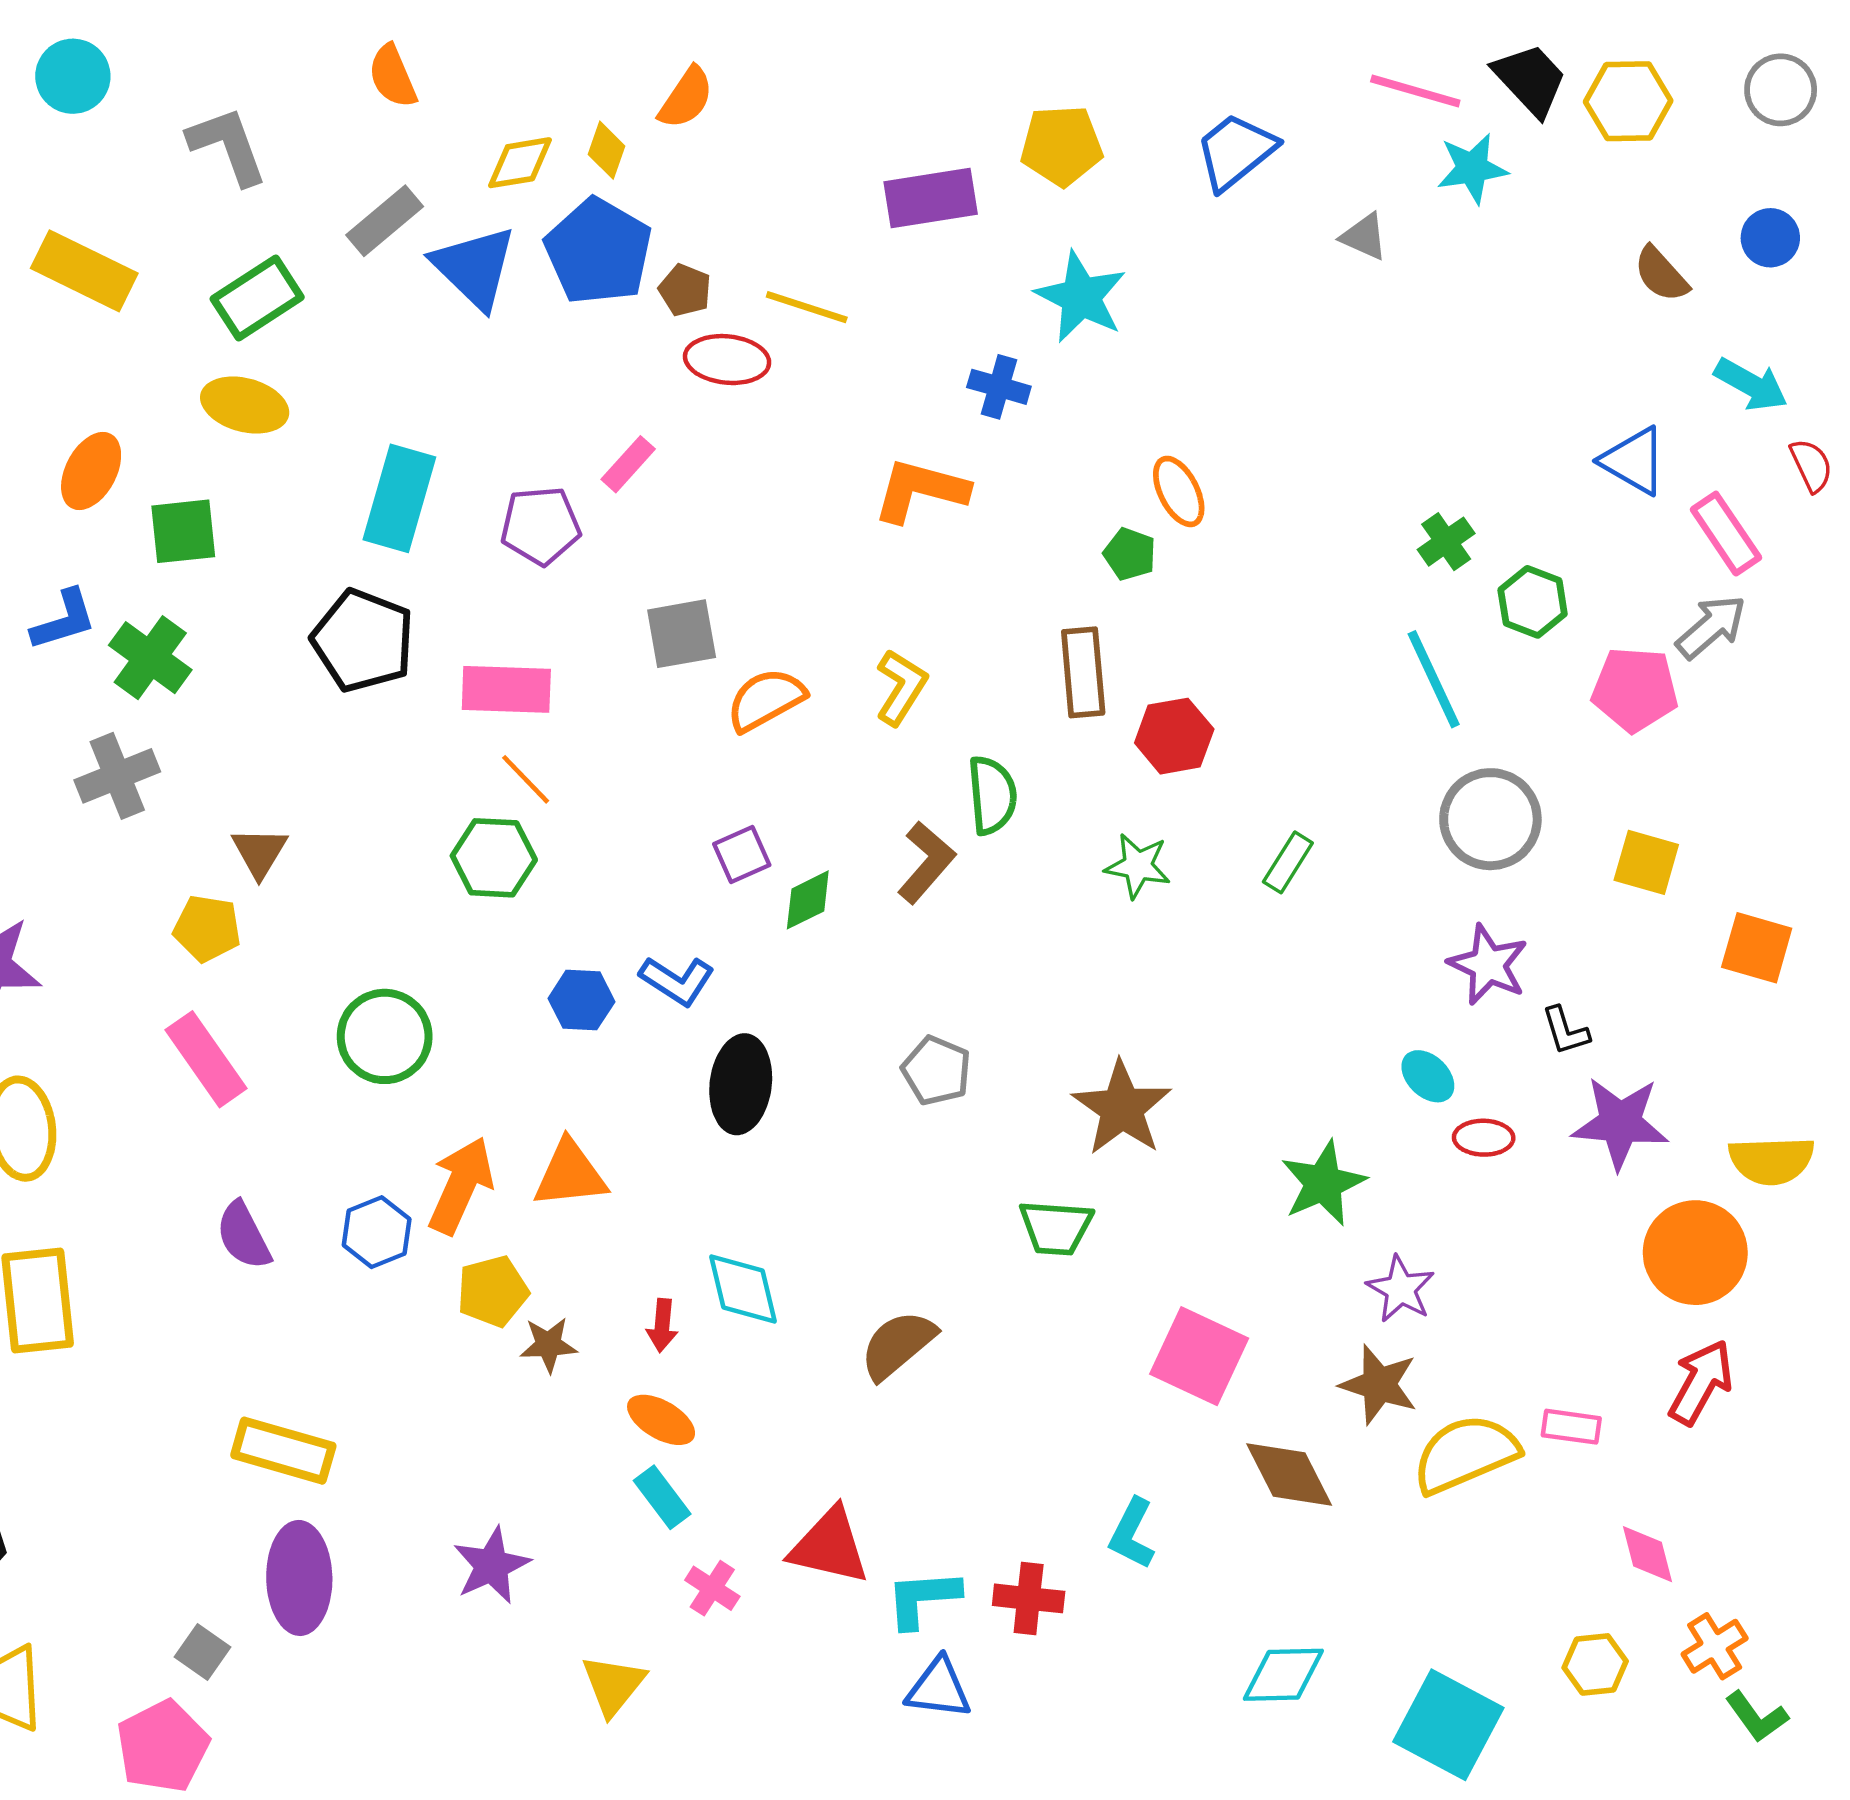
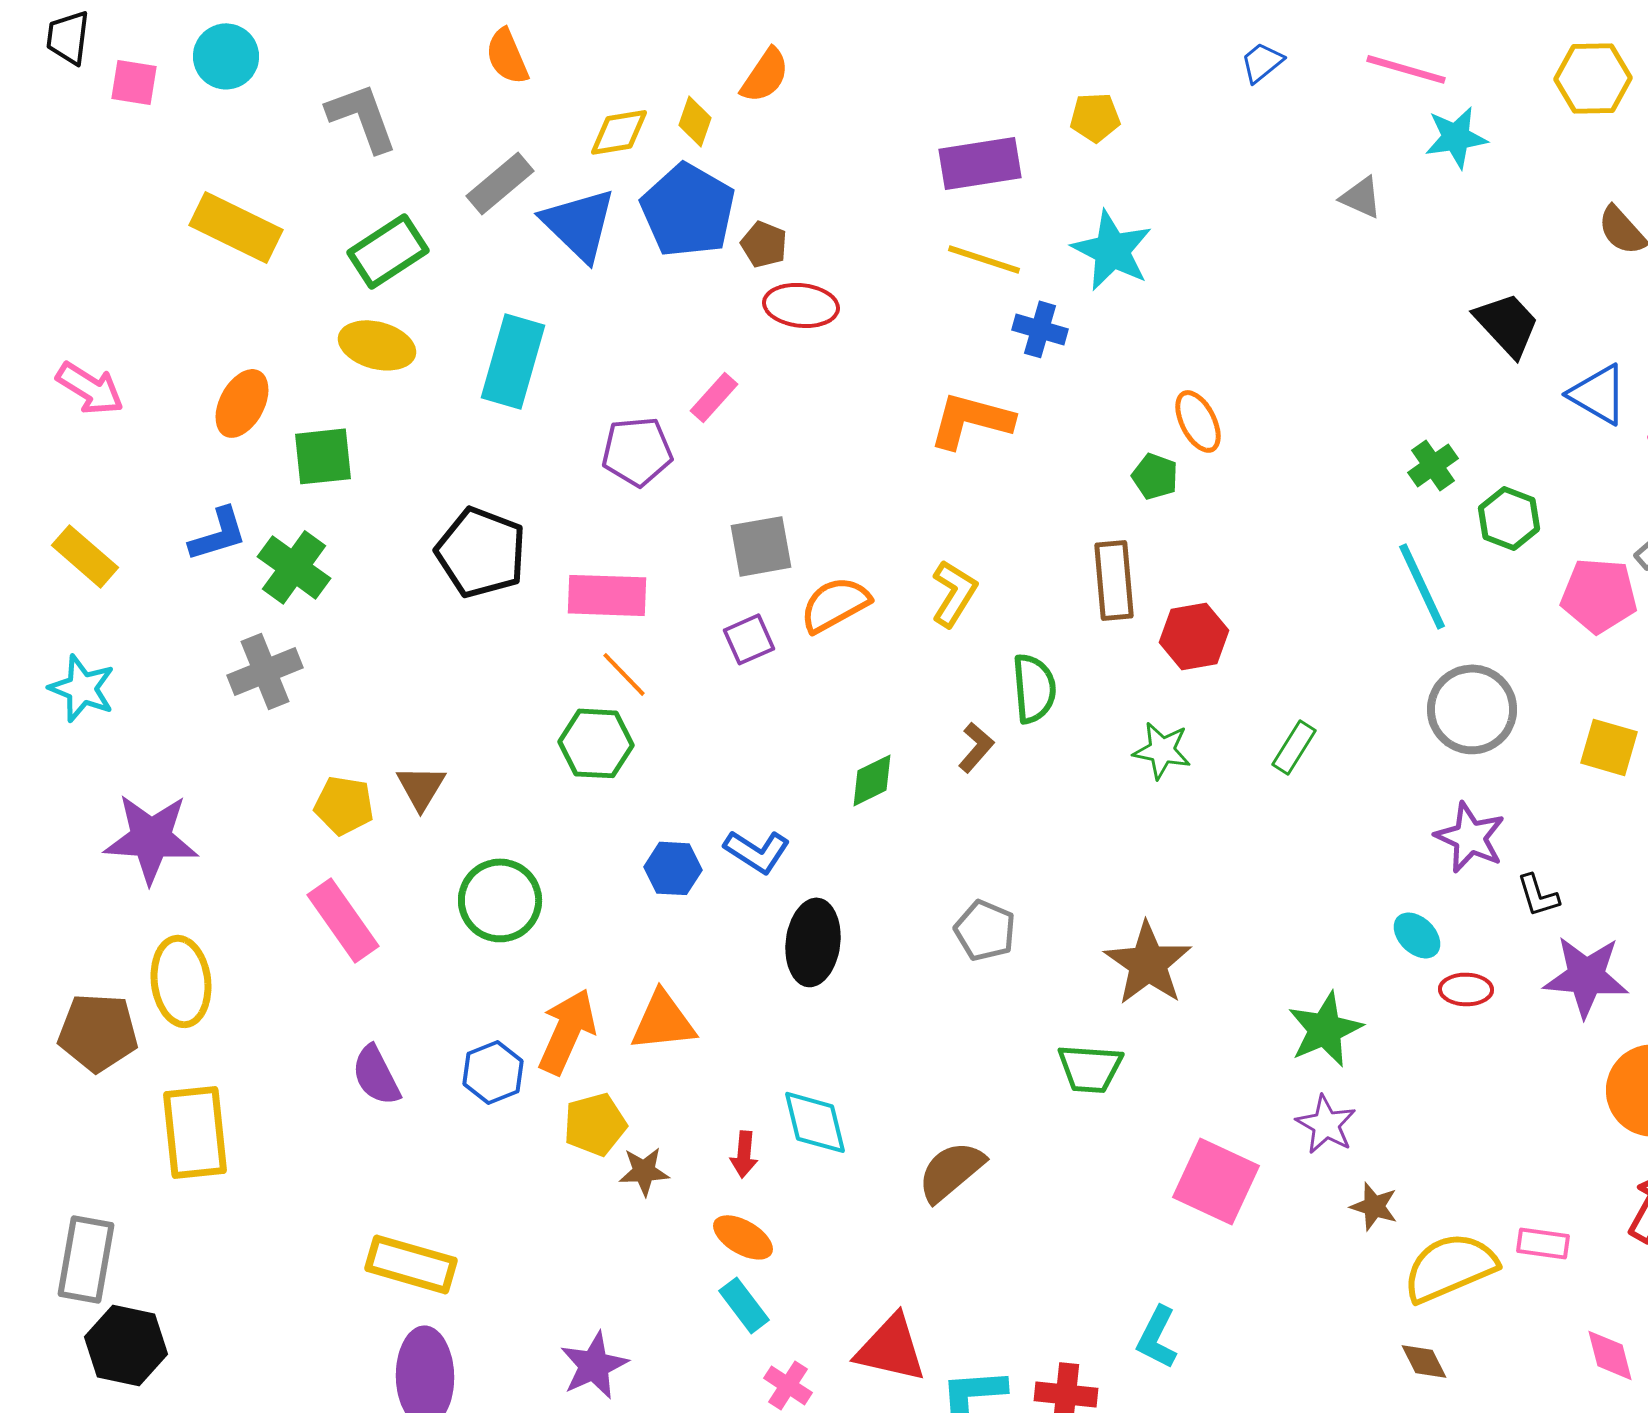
black trapezoid: (1530, 80) -> (1507, 324), moved
yellow pentagon: (1062, 146) -> (1095, 117), size x0.7
blue trapezoid: (1236, 151) -> (1262, 62), moved, size x0.6
yellow line: (807, 307) -> (984, 259), moved
cyan rectangle: (399, 498) -> (513, 361), moved
brown triangle: (259, 852) -> (421, 787), moved
purple square: (742, 854) -> (749, 639), moved
brown L-shape: (926, 862) -> (976, 747), size x0.7
purple star: (1401, 1289) -> (1326, 1124), moved
brown star: (1379, 1385) -> (1374, 1206), size x0.7
brown diamond: (1289, 1474) -> (1424, 1361), moved, size x0.6

